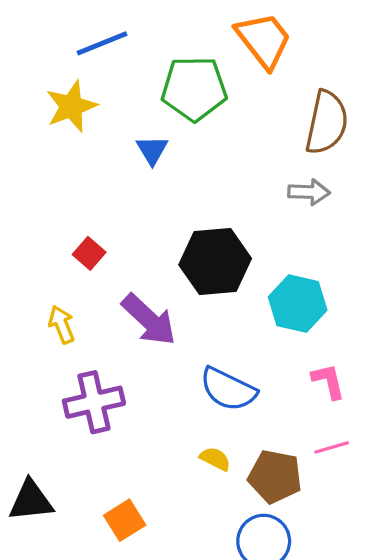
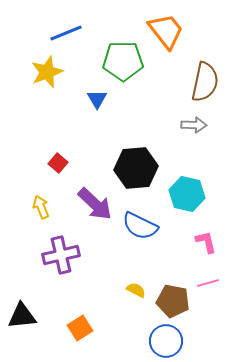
blue semicircle: (228, 389) -> (140, 226), moved

